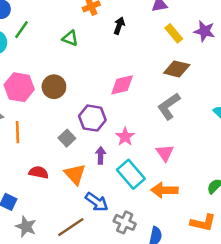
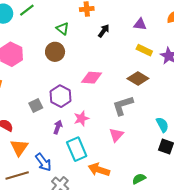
yellow rectangle: (174, 33) -> (144, 50), turned -42
brown circle: (54, 87) -> (55, 52), moved
pink triangle: (165, 153) -> (116, 135), moved
orange triangle: (75, 174) -> (19, 148), moved

